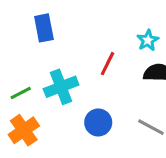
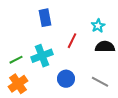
blue rectangle: (44, 28) -> (45, 18), moved

